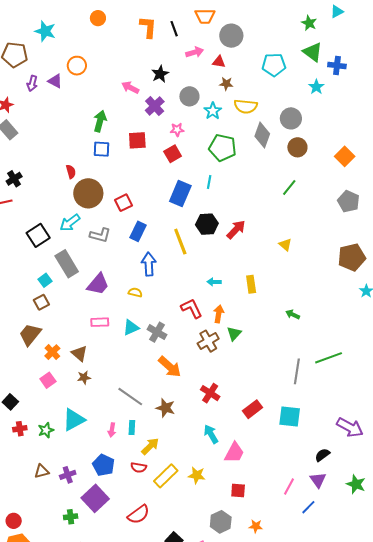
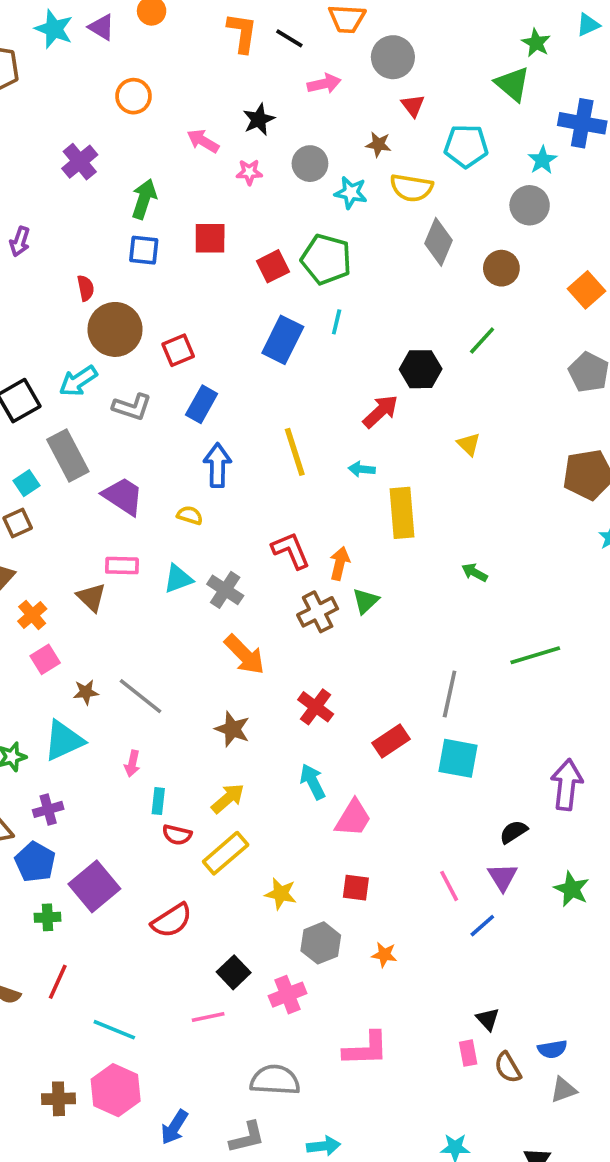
black line: (174, 29) -> (289, 38), turned -42
green triangle: (313, 52) -> (512, 84), moved
red triangle: (219, 62) -> (413, 106), moved, turned 40
cyan pentagon: (274, 65) -> (466, 146), moved
orange circle: (77, 66) -> (134, 96), moved
blue cross: (337, 66) -> (582, 123), size x1.4
purple triangle: (55, 81) -> (102, 27), moved
purple arrow: (32, 83) -> (20, 241), moved
purple cross: (155, 106) -> (80, 162), moved
cyan star: (213, 111) -> (351, 193), turned -30
gray circle: (291, 118) -> (530, 205), moved
pink star: (177, 130) -> (249, 172), moved
green pentagon: (222, 148) -> (326, 259), moved
black hexagon: (207, 224) -> (421, 369), moved
yellow line: (180, 242) -> (295, 452), moved
cyan arrow: (214, 282) -> (362, 469), moved
purple trapezoid: (98, 284) -> (123, 496), turned -100
yellow rectangle: (251, 284) -> (402, 513), size x1.5
brown triangle: (79, 354) -> (91, 597), moved
gray line: (297, 371) -> (450, 694), moved
brown star: (84, 377) -> (86, 692), moved
pink square: (48, 380) -> (45, 659), moved
gray line: (130, 397) -> (140, 696), moved
purple arrow: (350, 427) -> (567, 785), turned -116
cyan rectangle: (132, 428) -> (158, 801), moved
yellow arrow: (150, 446) -> (228, 798), moved
blue pentagon: (104, 465) -> (35, 862), moved
purple cross: (68, 475) -> (48, 809), moved
yellow star: (197, 475) -> (281, 894), moved
pink line: (289, 487) -> (449, 886), turned -60

